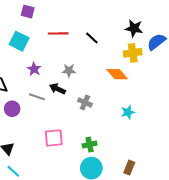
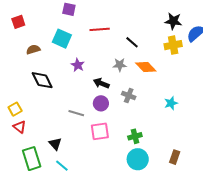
black line: (92, 38) -> (132, 42), moved
gray star: (69, 71) -> (120, 65), moved
orange diamond: (117, 74) -> (146, 67), moved
gray line: (37, 97) -> (76, 113), moved
purple circle: (12, 109) -> (101, 103), moved

